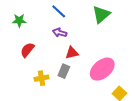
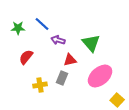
blue line: (59, 11) -> (42, 24), moved
green triangle: (101, 14) -> (91, 43), moved, turned -30

